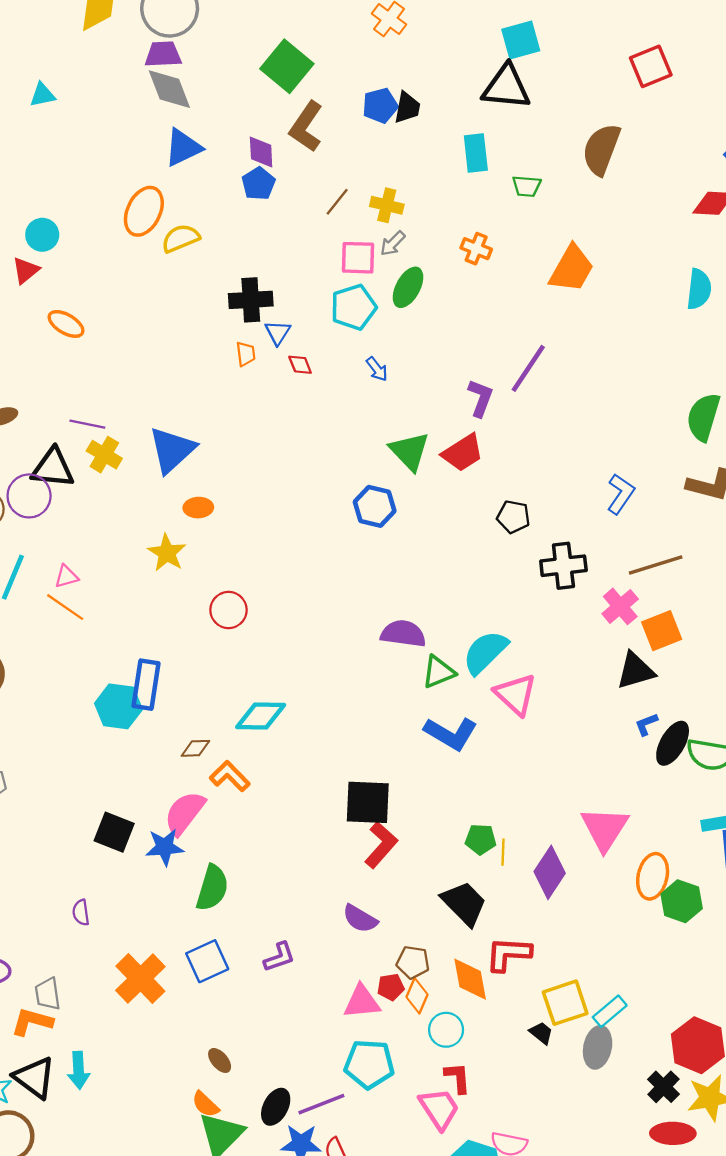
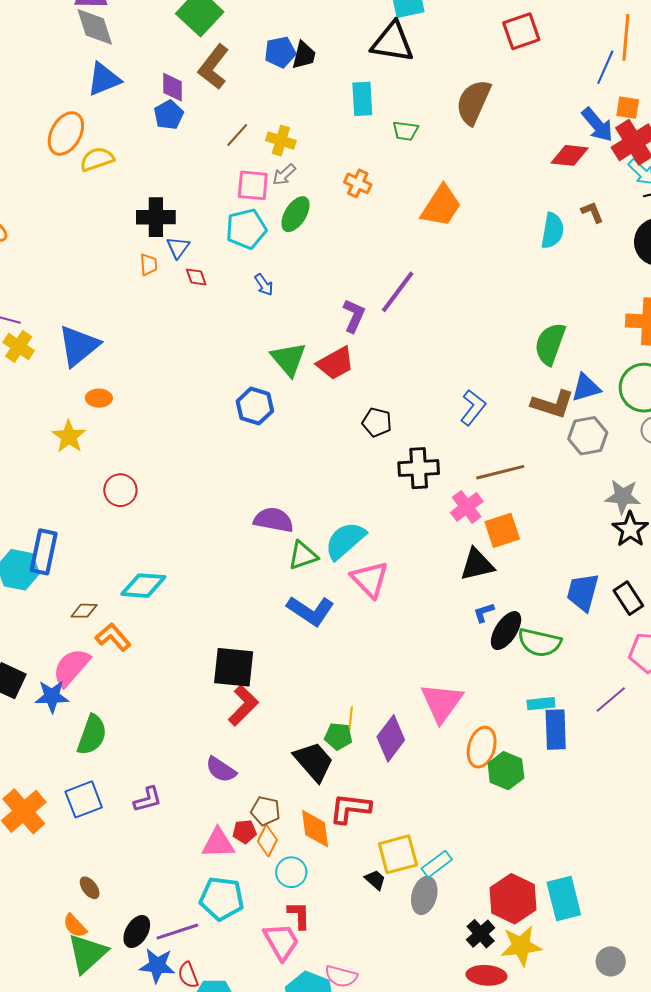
green pentagon: (481, 839) -> (338, 736), moved

